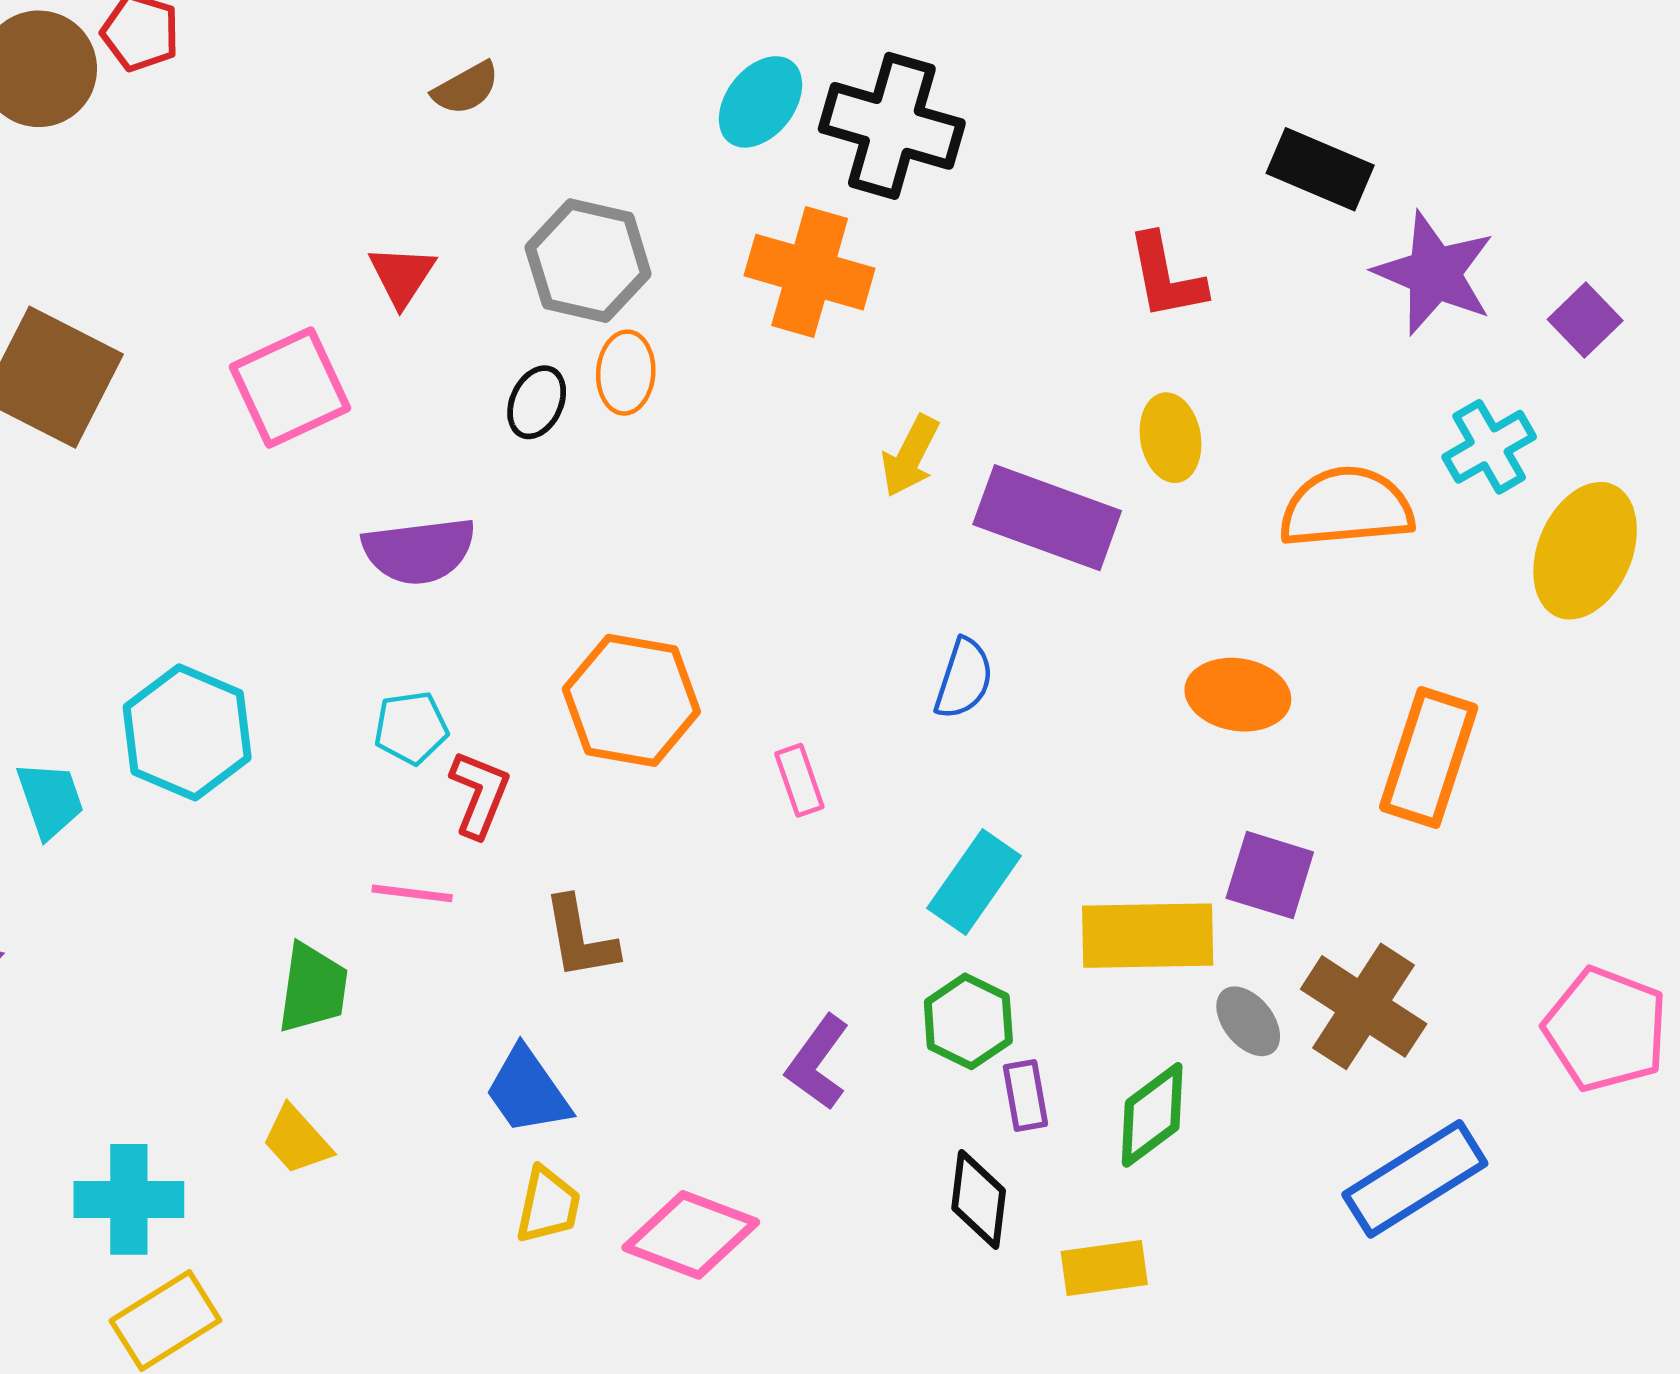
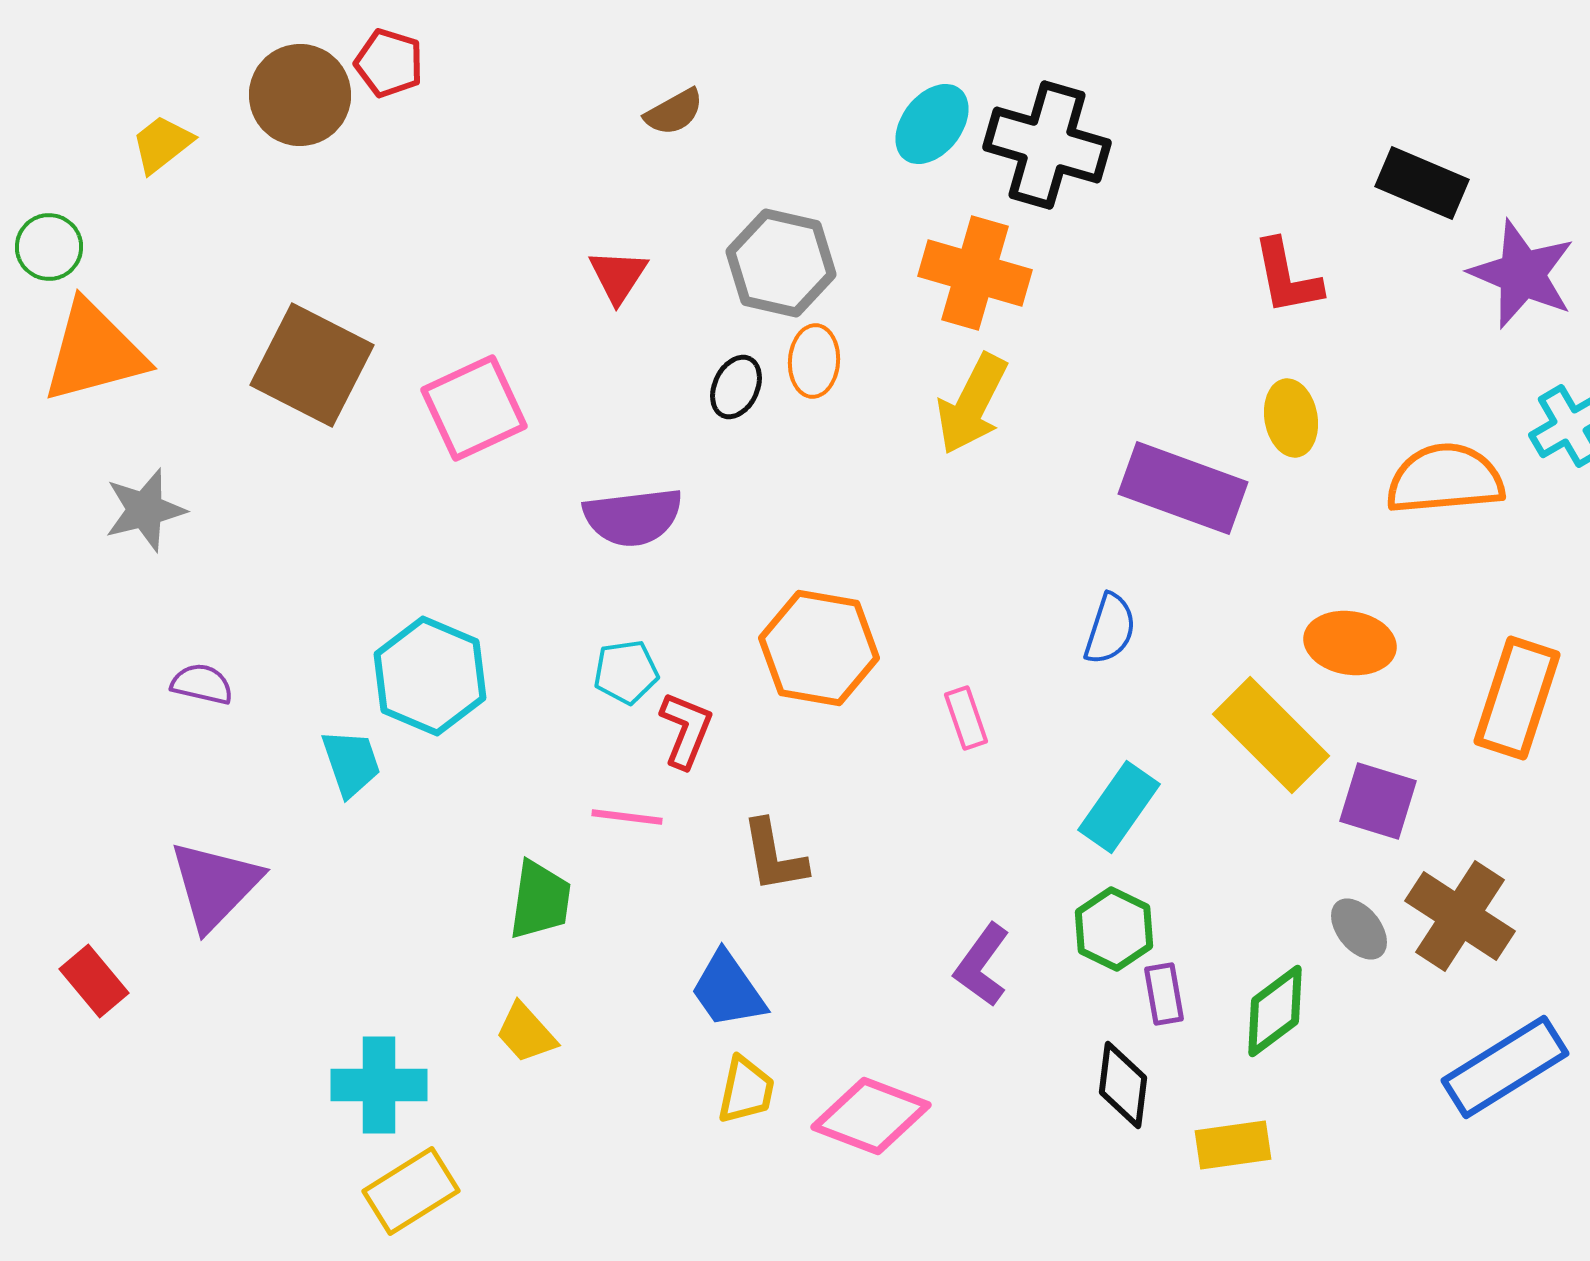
pink square: (290, 387) -> (474, 408), moved
yellow arrow: (910, 456) -> (972, 404), moved, size x1.4
cyan trapezoid: (50, 800) -> (351, 763), moved
yellow rectangle: (1148, 936) -> (1271, 735), moved, turned 46

